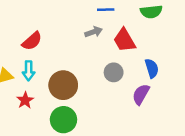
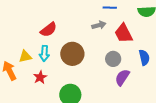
brown circle: (63, 85) -> (72, 54), moved
purple semicircle: (141, 94) -> (122, 77), moved

